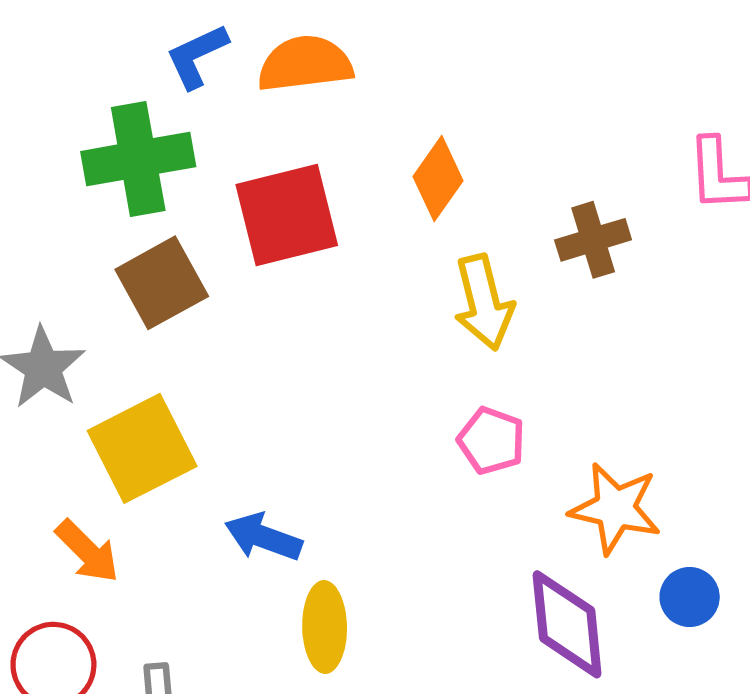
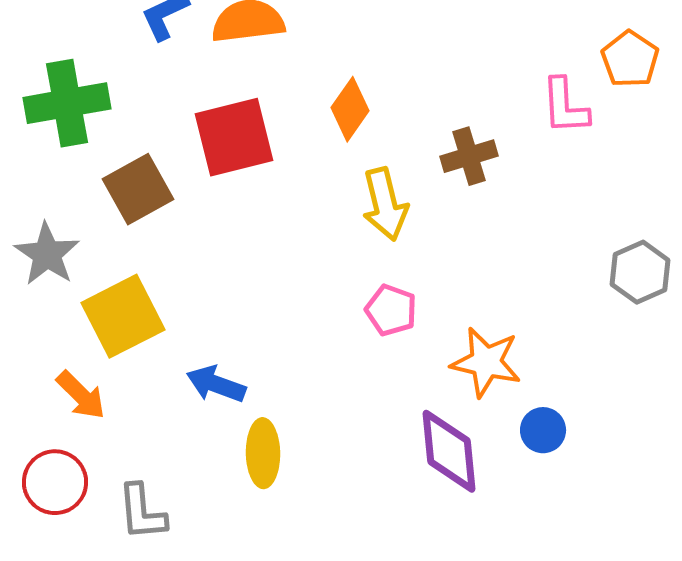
green cross: (138, 159) -> (67, 103), moved

